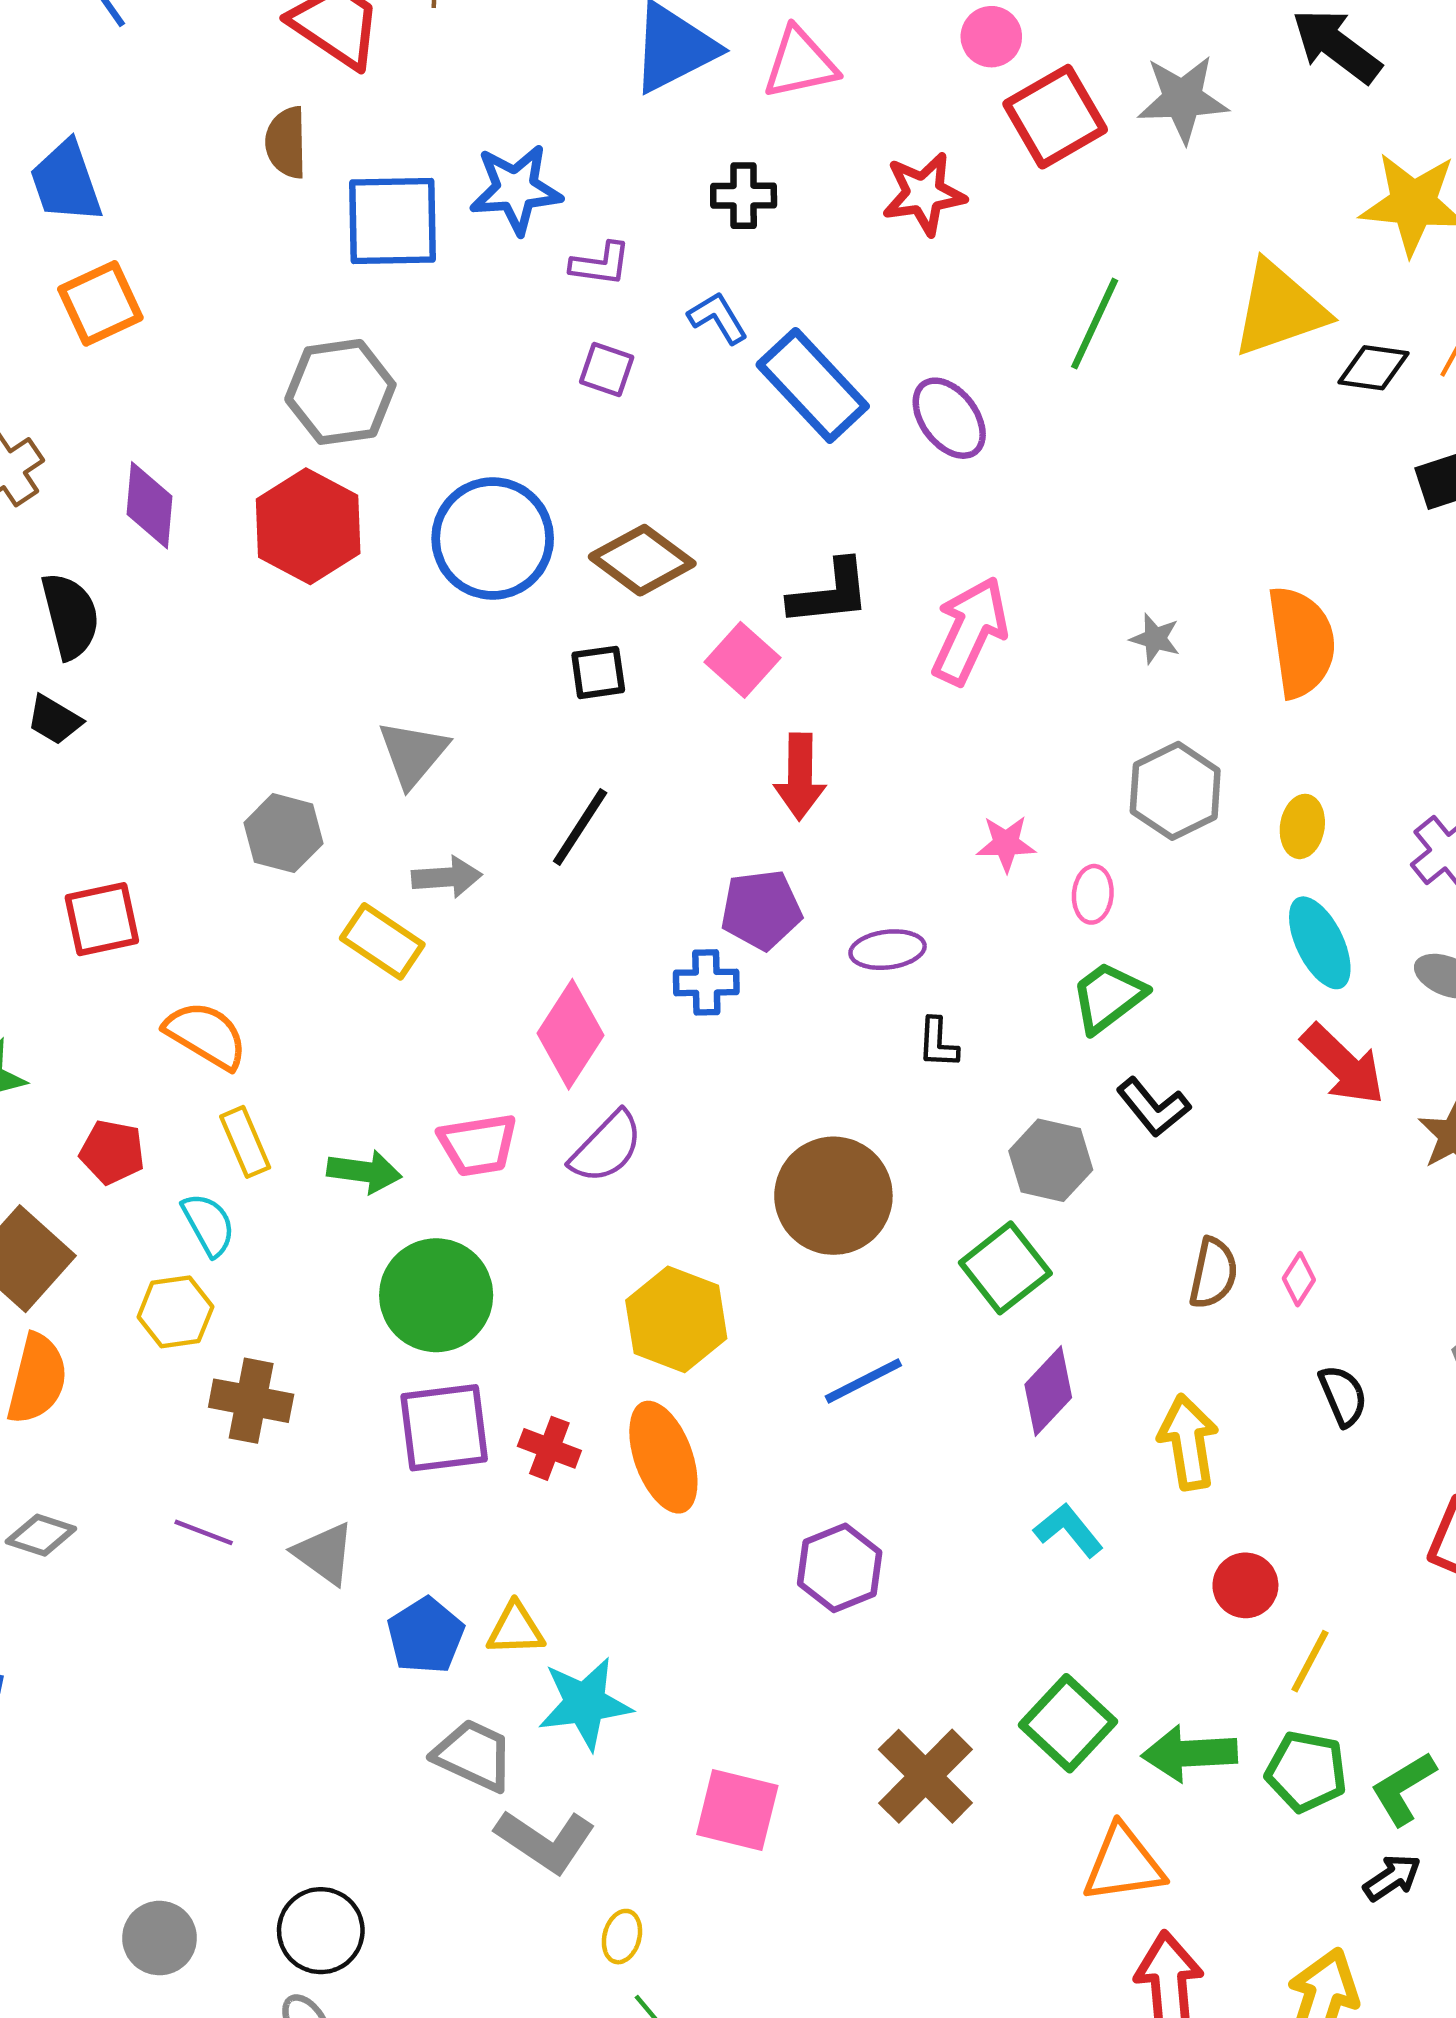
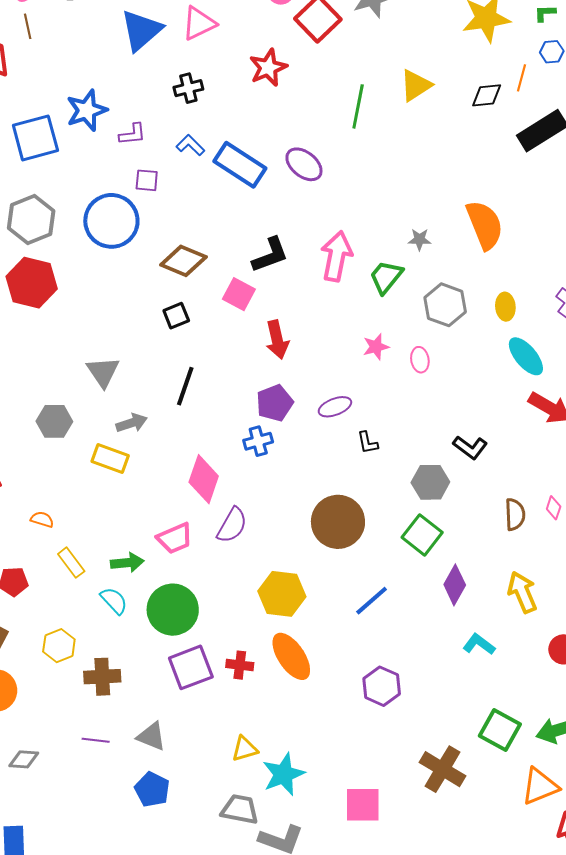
yellow triangle: (1279, 309) -> (416, 85), moved, size x0.7
blue circle: (493, 538) -> (111, 221), moved
green trapezoid: (1108, 997) -> (386, 277), moved
orange semicircle: (206, 1035) -> (42, 519), size x0.6
cyan semicircle: (209, 1224) -> (114, 601), moved
blue pentagon: (426, 1636) -> (152, 789), moved

